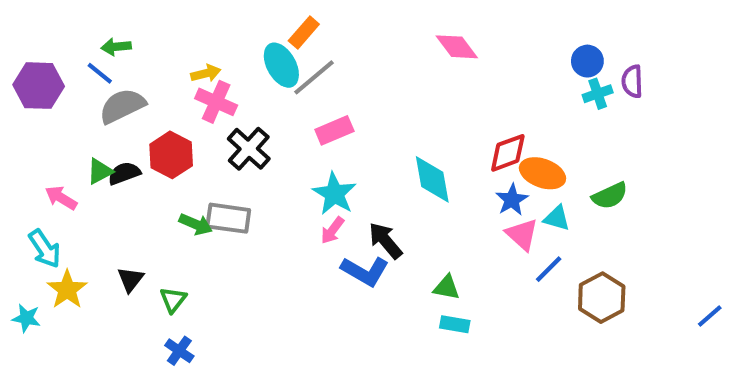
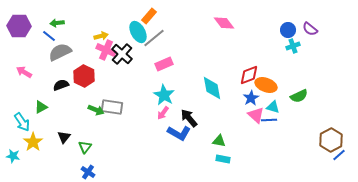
purple semicircle: (632, 81) -> (310, 29), moved, turned -49
purple hexagon: (39, 86) -> (19, 26), moved
black cross: (249, 149) -> (122, 54), moved
green triangle: (100, 171) -> (41, 107), moved
pink arrow: (61, 198) -> (24, 72), moved
blue line: (549, 269) -> (269, 120), moved, turned 42
brown hexagon: (602, 298) -> (331, 140), moved
blue line: (710, 316) -> (339, 155), moved

